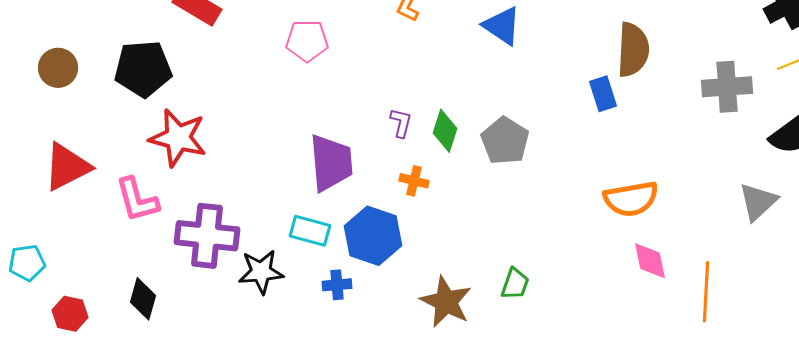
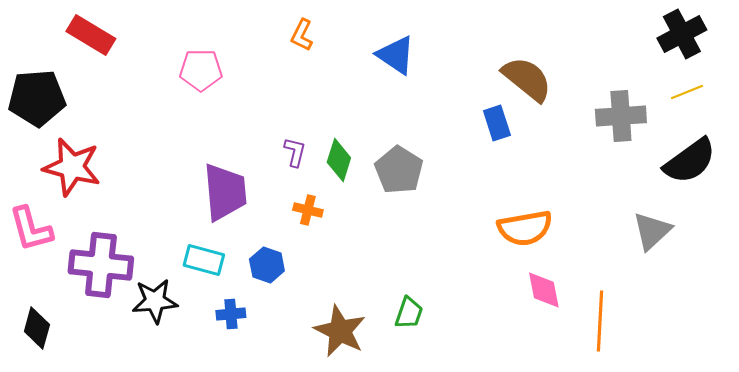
brown semicircle: (633, 50) -> (527, 79), turned -54
blue hexagon: (373, 236) -> (267, 265), size x0.6

